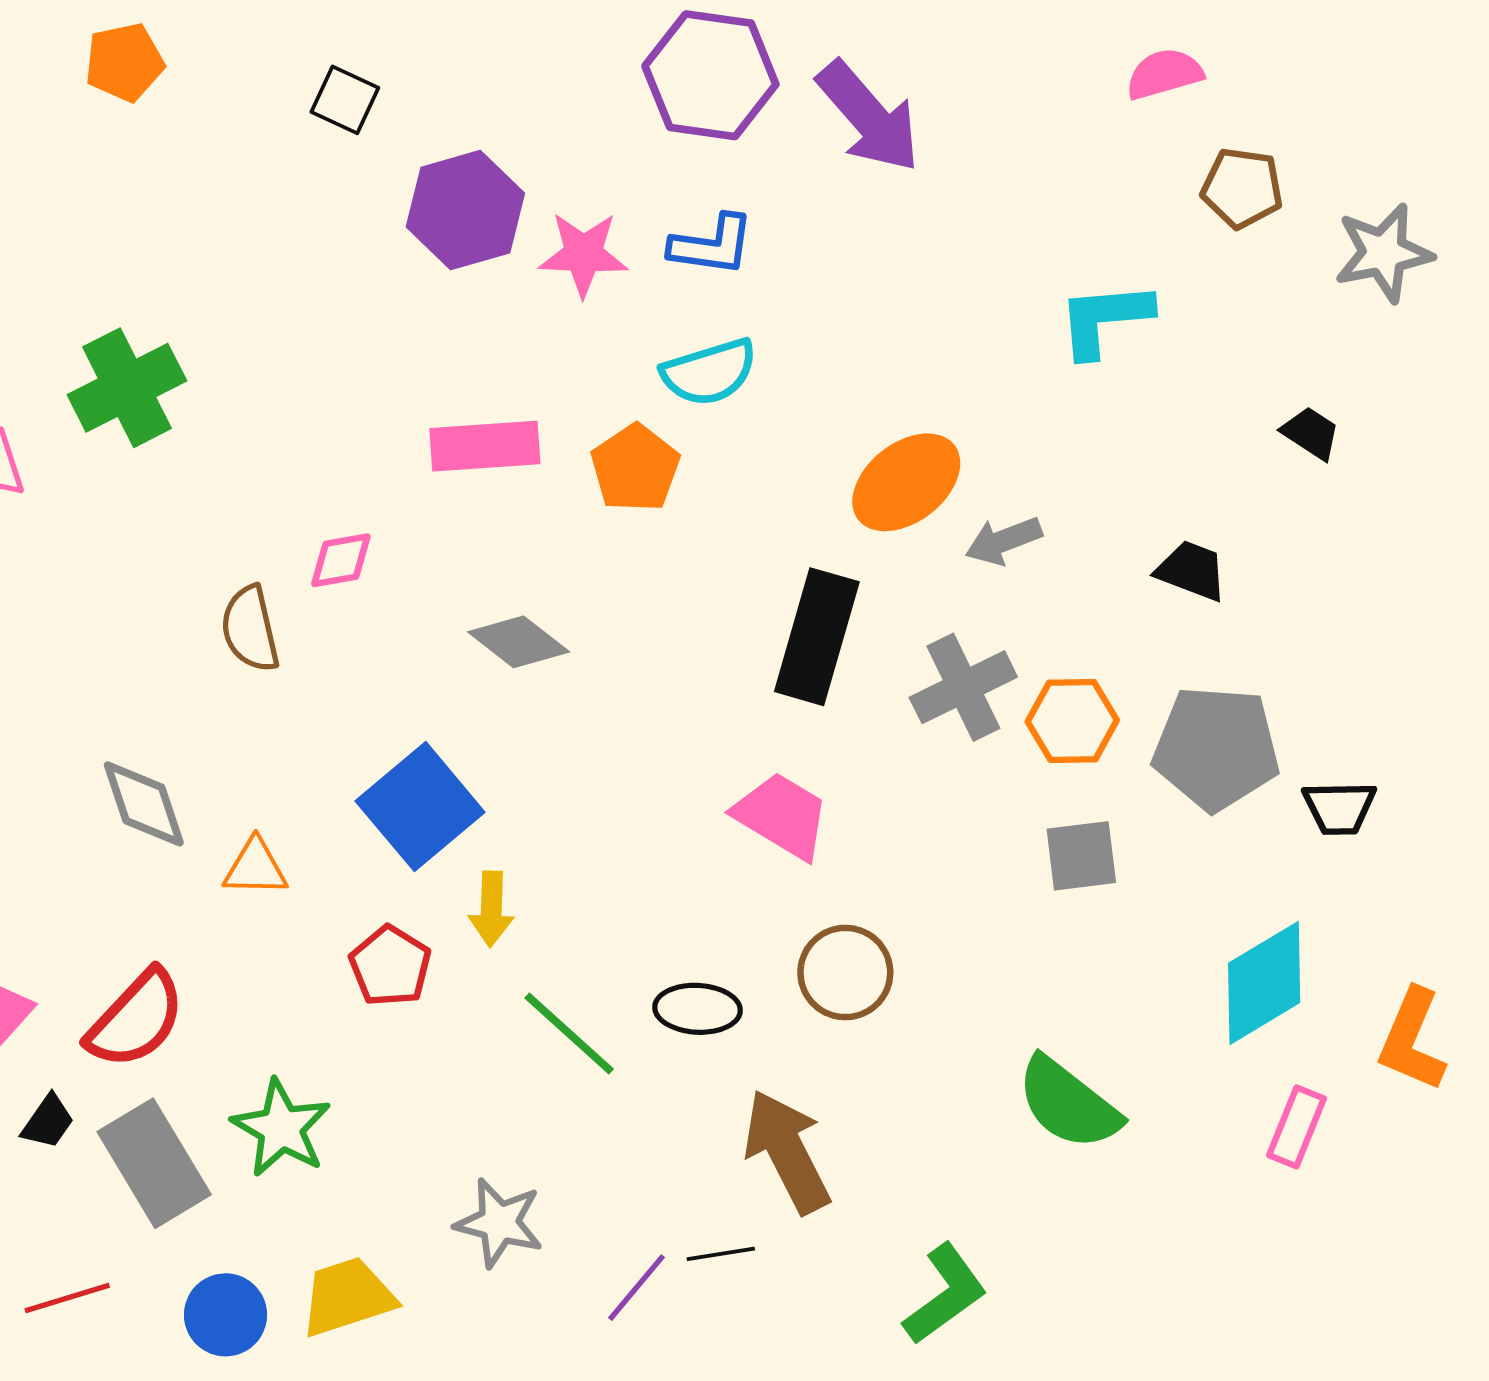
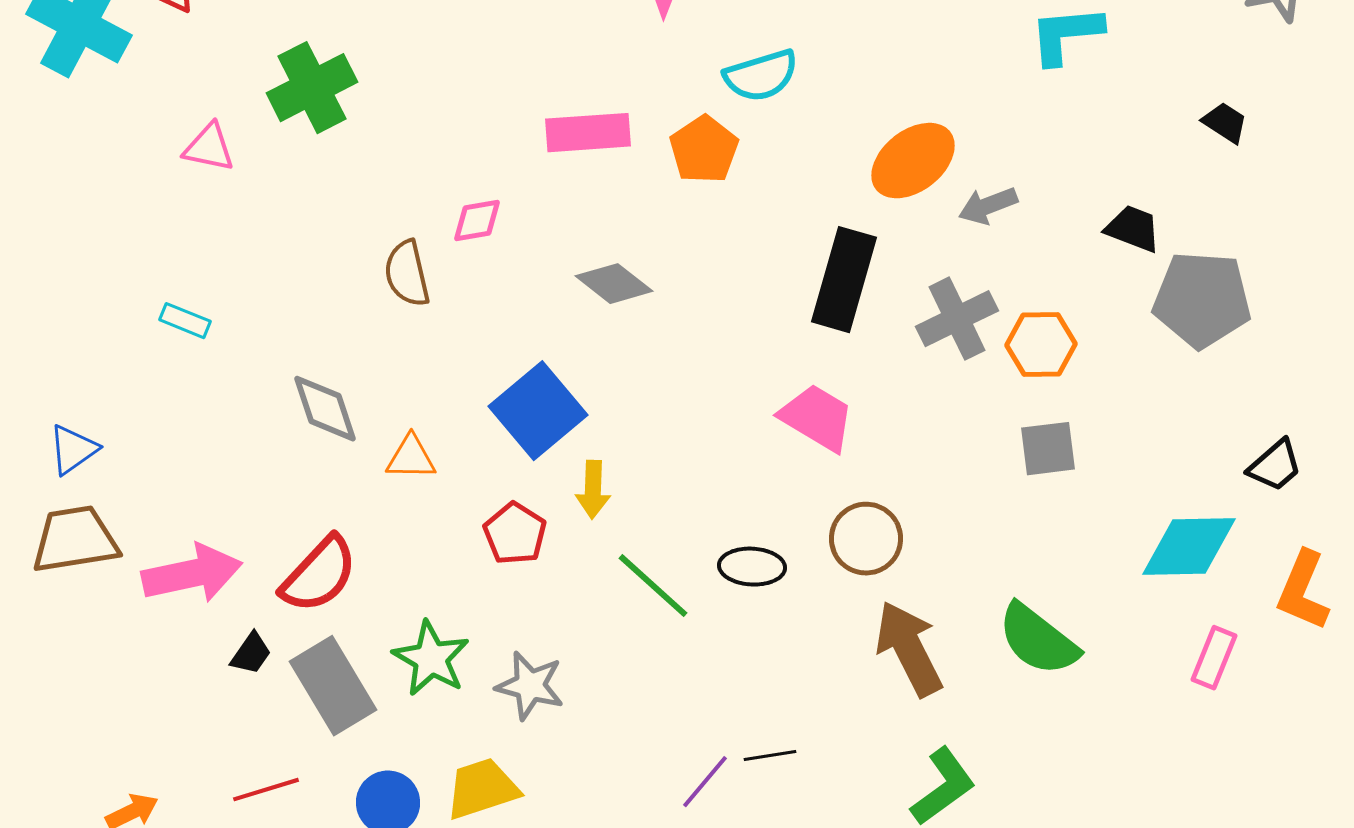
gray pentagon: (1216, 748) -> (1202, 300), moved
black trapezoid: (1339, 808) -> (1275, 466), moved, turned -40
cyan diamond: (1264, 983) -> (1189, 547), turned 30
brown arrow: (787, 1151) -> (909, 649), moved
gray star: (499, 1223) -> (530, 686), moved

